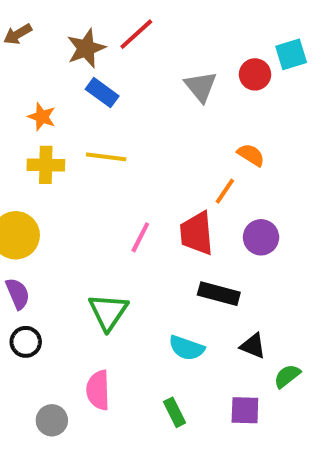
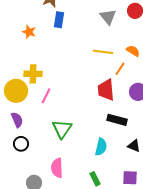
blue rectangle: (102, 93) -> (59, 20), turned 63
yellow line: (106, 157) -> (103, 52), moved
yellow cross: (46, 165) -> (33, 74), moved
pink line: (140, 237) -> (46, 96), moved
cyan semicircle: (187, 348) -> (101, 147), turned -96

